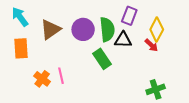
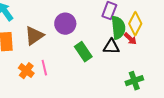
brown triangle: (50, 29) -> (34, 36), moved
green semicircle: (107, 29) -> (118, 28), moved
black triangle: (123, 40) -> (111, 47), moved

